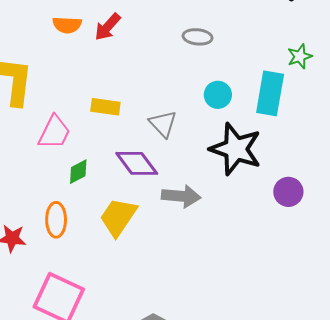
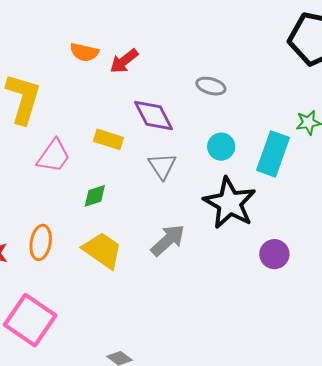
purple diamond: (137, 163) -> (154, 115), moved
green diamond: (78, 172) -> (95, 196), moved
gray arrow: (181, 196) -> (168, 240), turned -57
yellow trapezoid: (118, 217) -> (102, 250), turned 81

